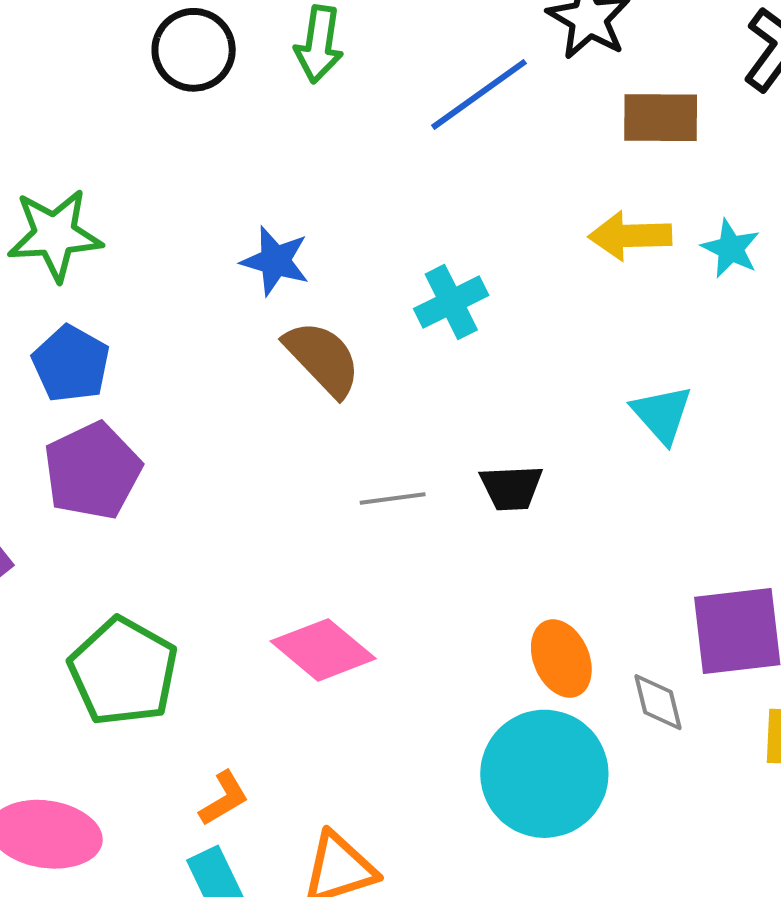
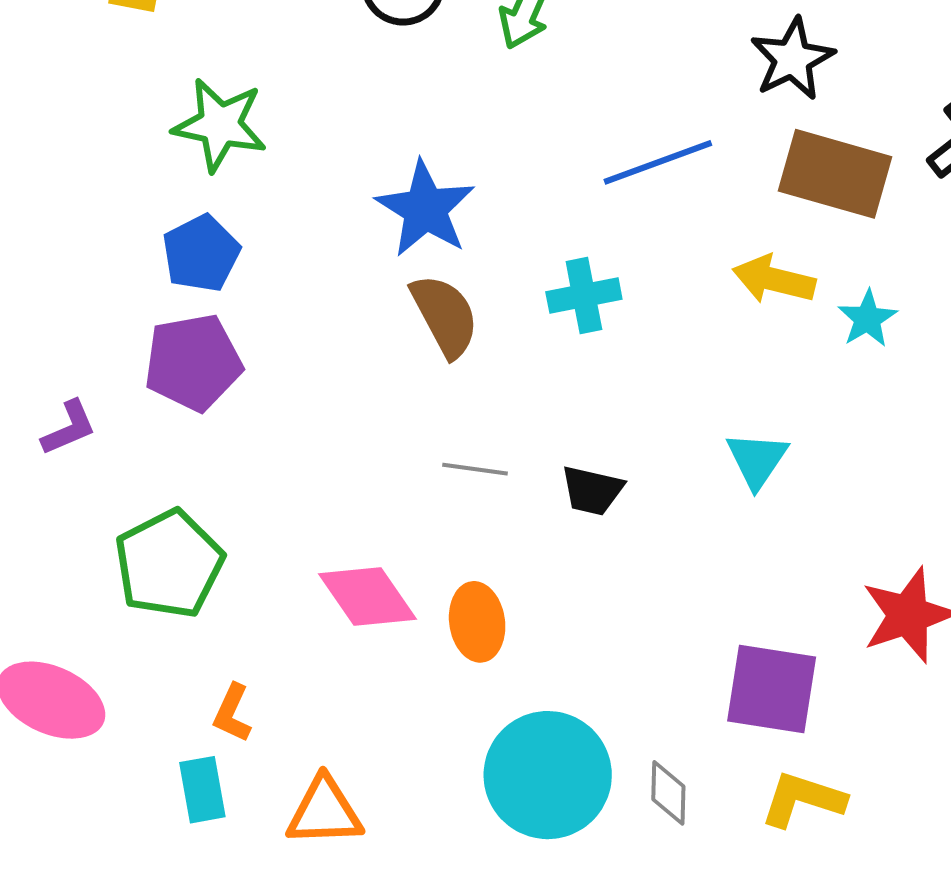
blue line: (479, 94) -> (658, 162), moved
brown rectangle: (661, 118) -> (835, 174), size x1.4
blue star: (275, 261) -> (425, 209), size x1.4
orange ellipse: (561, 659) -> (477, 622), moved
gray diamond: (658, 702) -> (668, 793), moved
orange L-shape: (224, 798) -> (232, 713), turned 130

